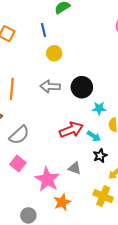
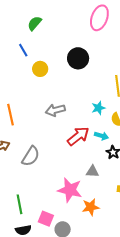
gray arrow: (50, 86) -> (55, 110), moved
black circle: (82, 87) -> (78, 58), moved
pink square: (18, 164) -> (46, 219), moved
orange star: (62, 202) -> (91, 207), turned 30

